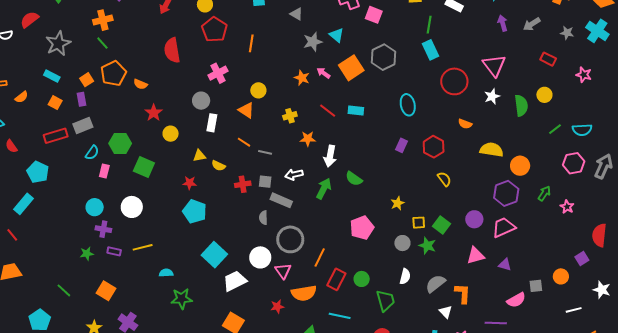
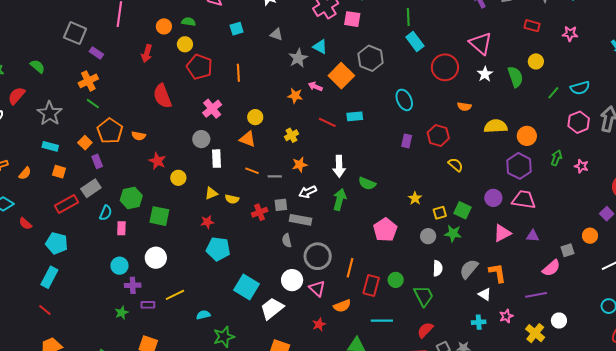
purple rectangle: (82, 99) -> (97, 161), moved
orange star: (308, 139) -> (300, 165), moved
pink trapezoid: (504, 227) -> (524, 200), turned 45
orange semicircle: (304, 293) -> (342, 306), size x0.7

